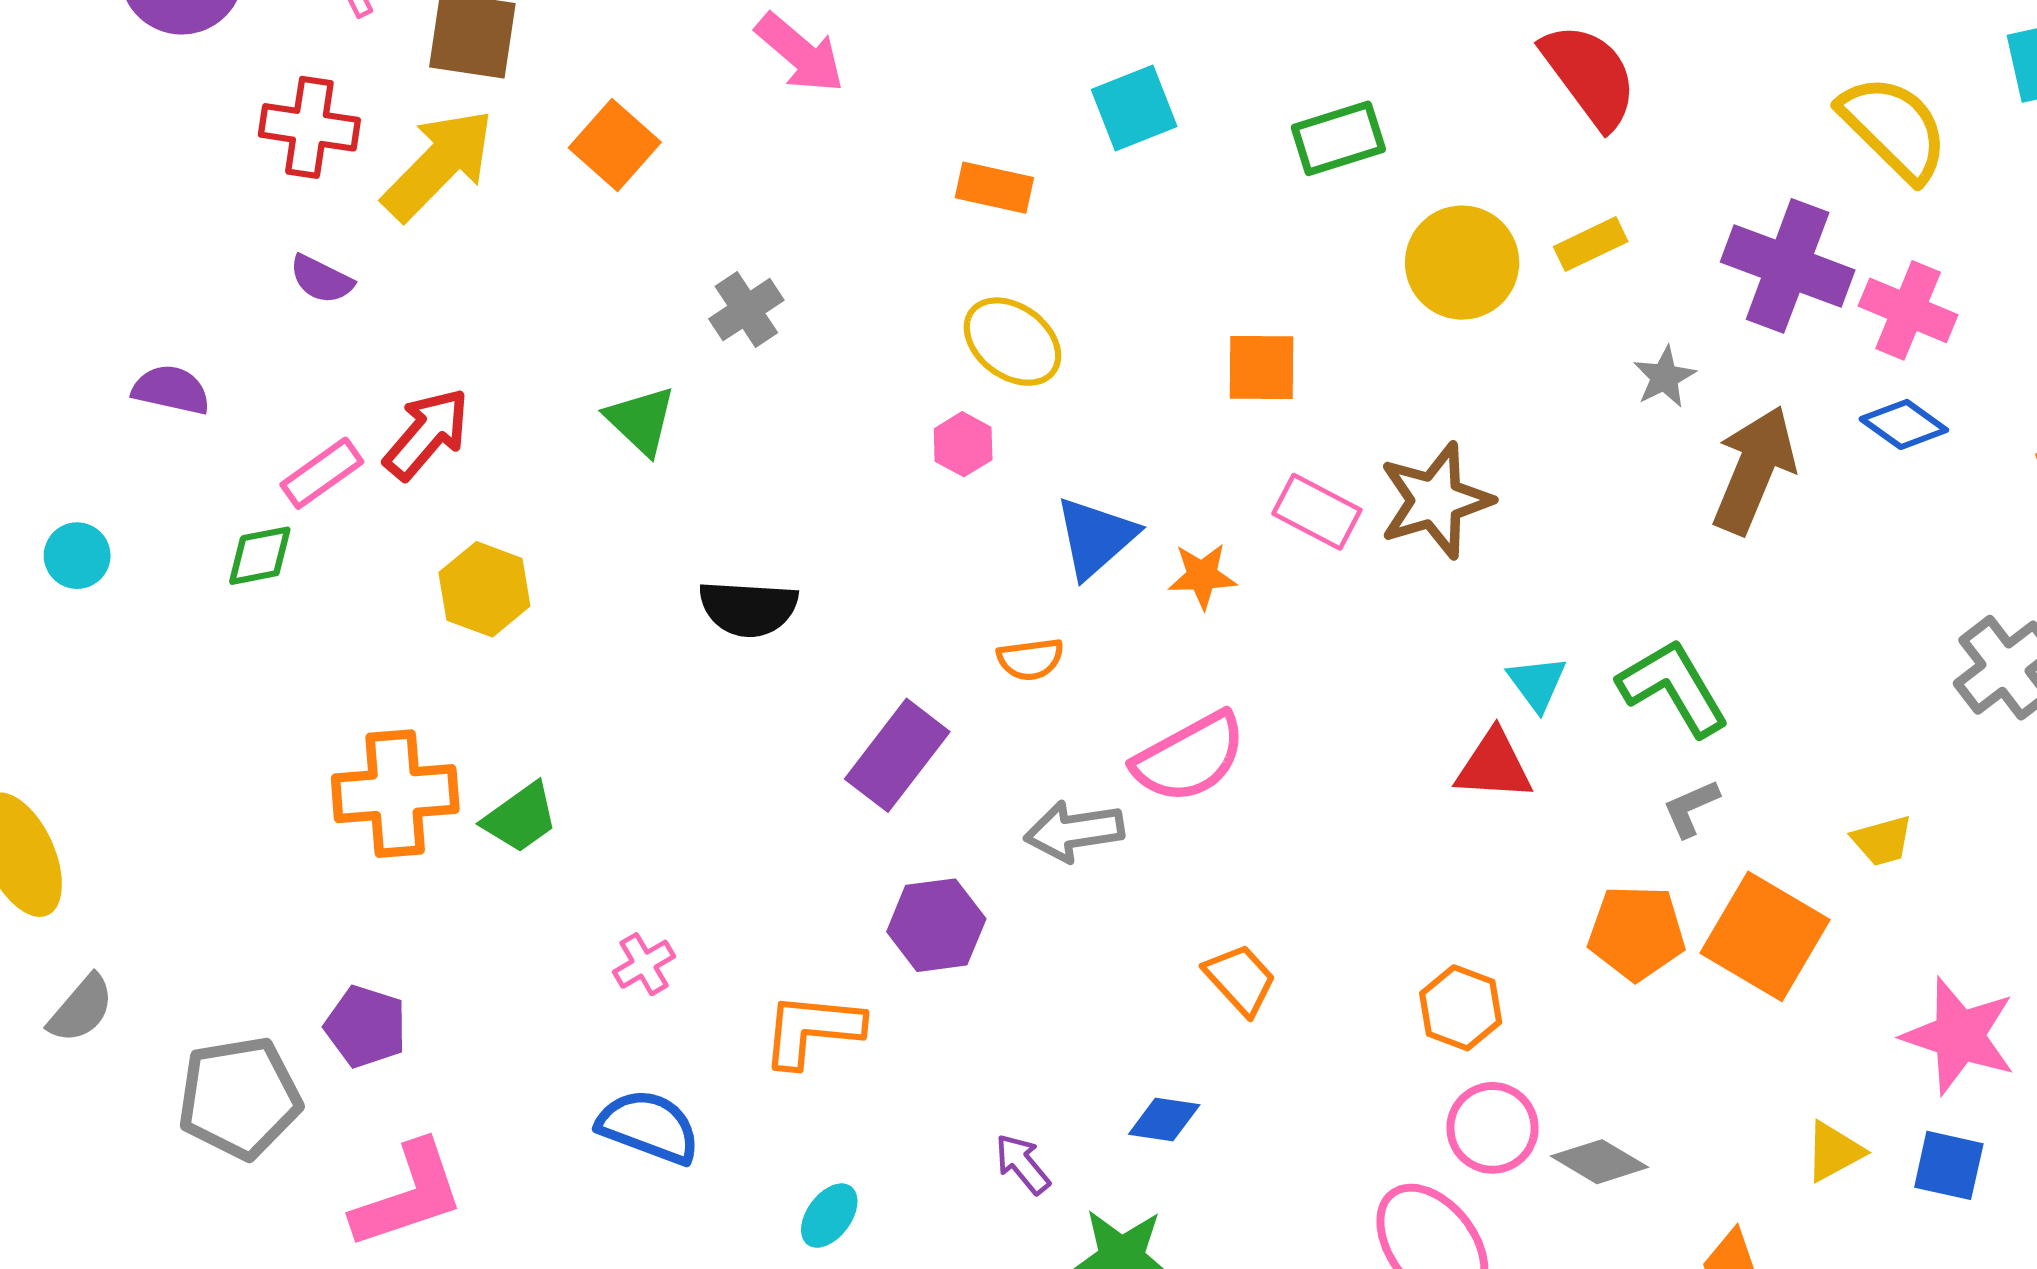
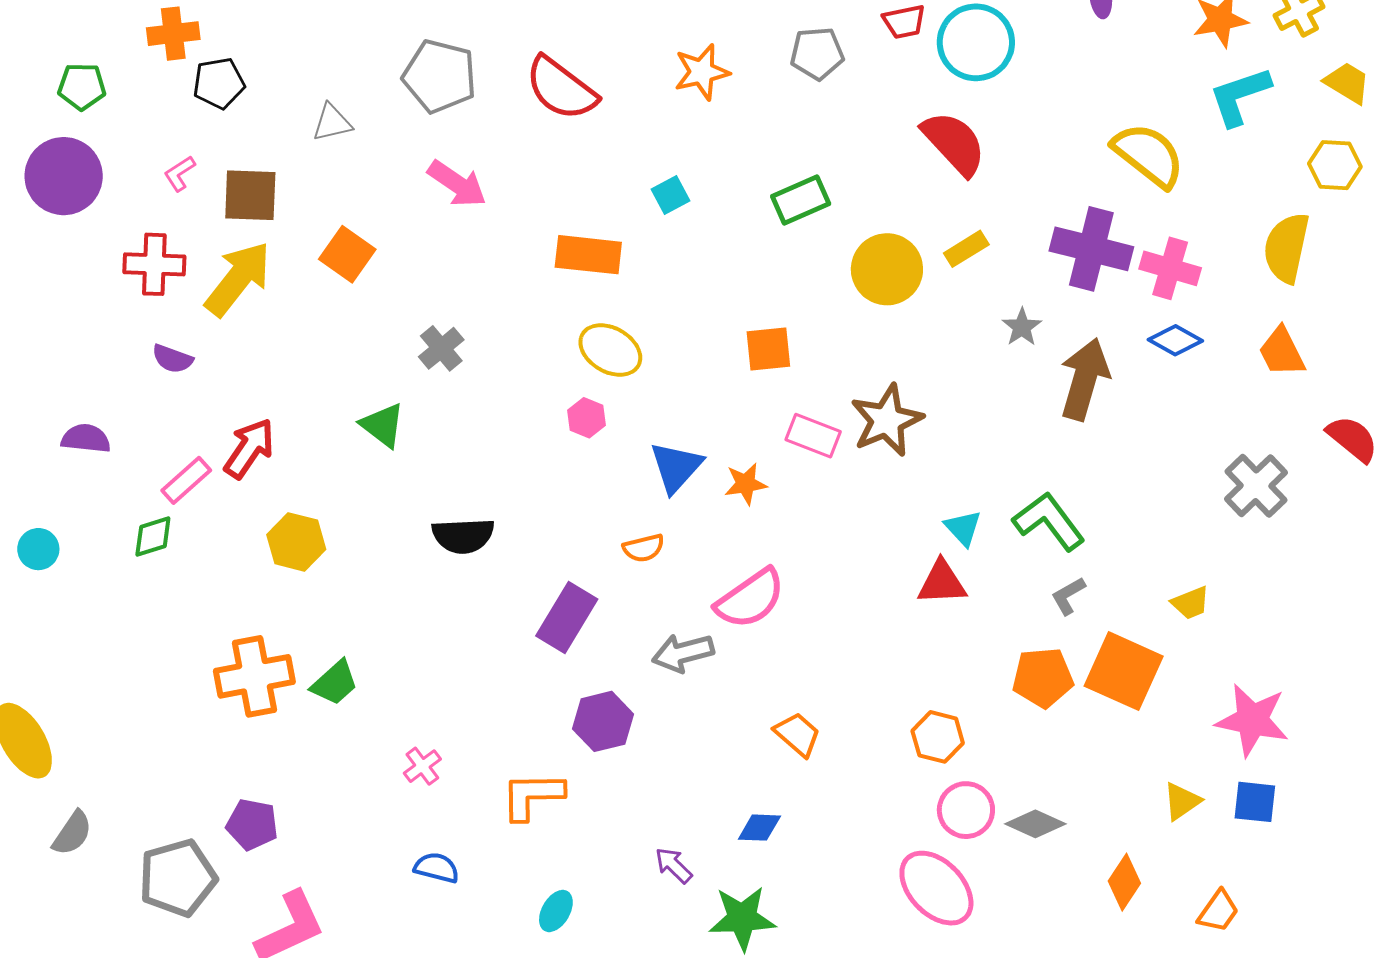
cyan square: (1134, 108) -> (671, 195), size x0.7
orange rectangle: (994, 188) -> (588, 255), size x1.4
blue semicircle: (649, 1127) -> (437, 868), size x0.7

